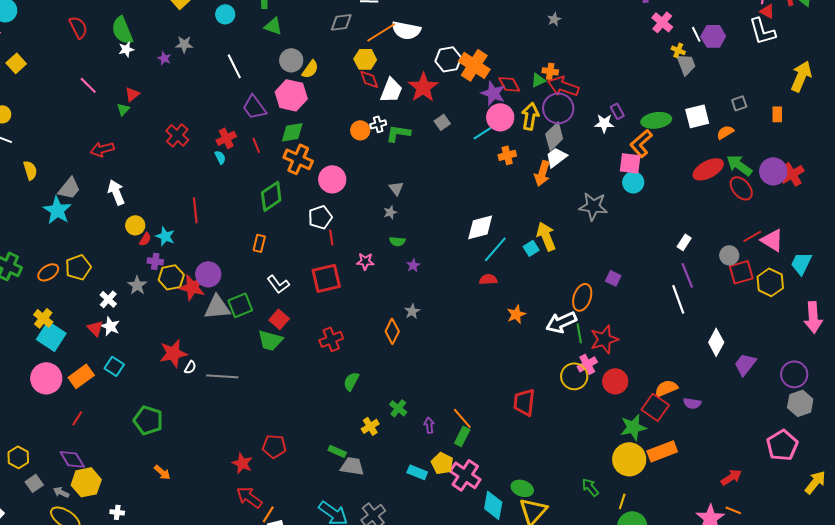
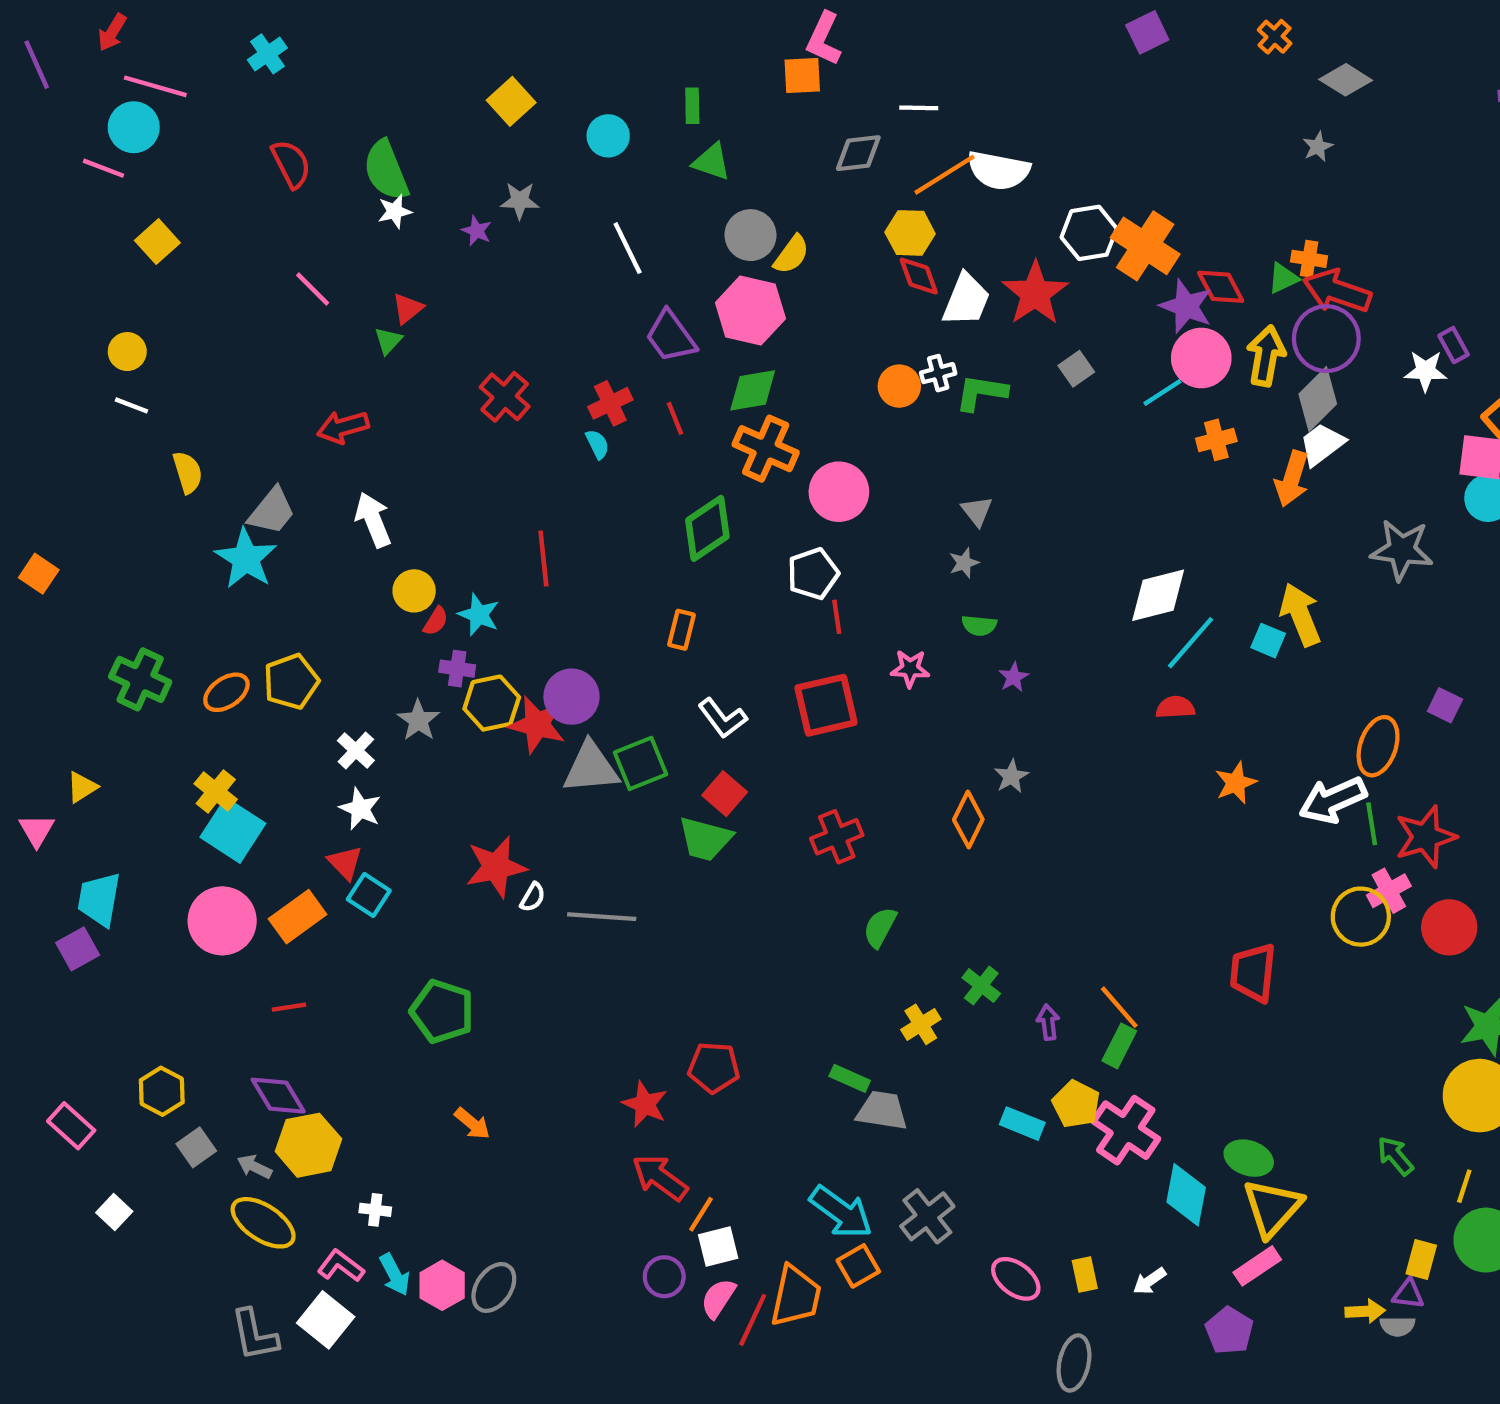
cyan square: (531, 248) -> (1268, 641), turned -35
red triangle: (95, 328) -> (345, 863), moved
red line: (77, 418) -> (289, 1007), turned 49

